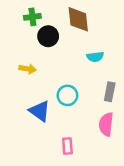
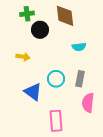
gray rectangle: (110, 92) -> (80, 79), moved
pink rectangle: (67, 146) -> (56, 121), size x1.5

